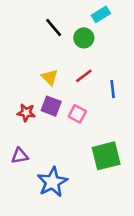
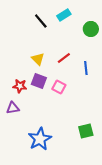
cyan rectangle: (101, 14) -> (64, 15), moved
green circle: (84, 38) -> (91, 29), moved
purple triangle: (20, 156) -> (13, 108), moved
green square: (106, 156) -> (86, 131), moved, size x0.7

